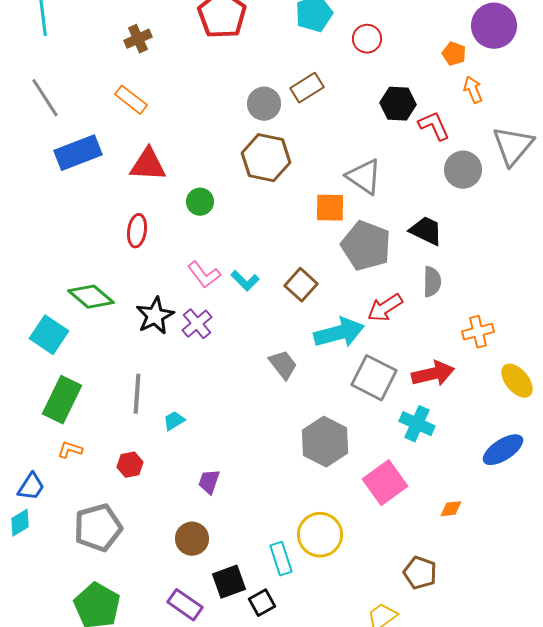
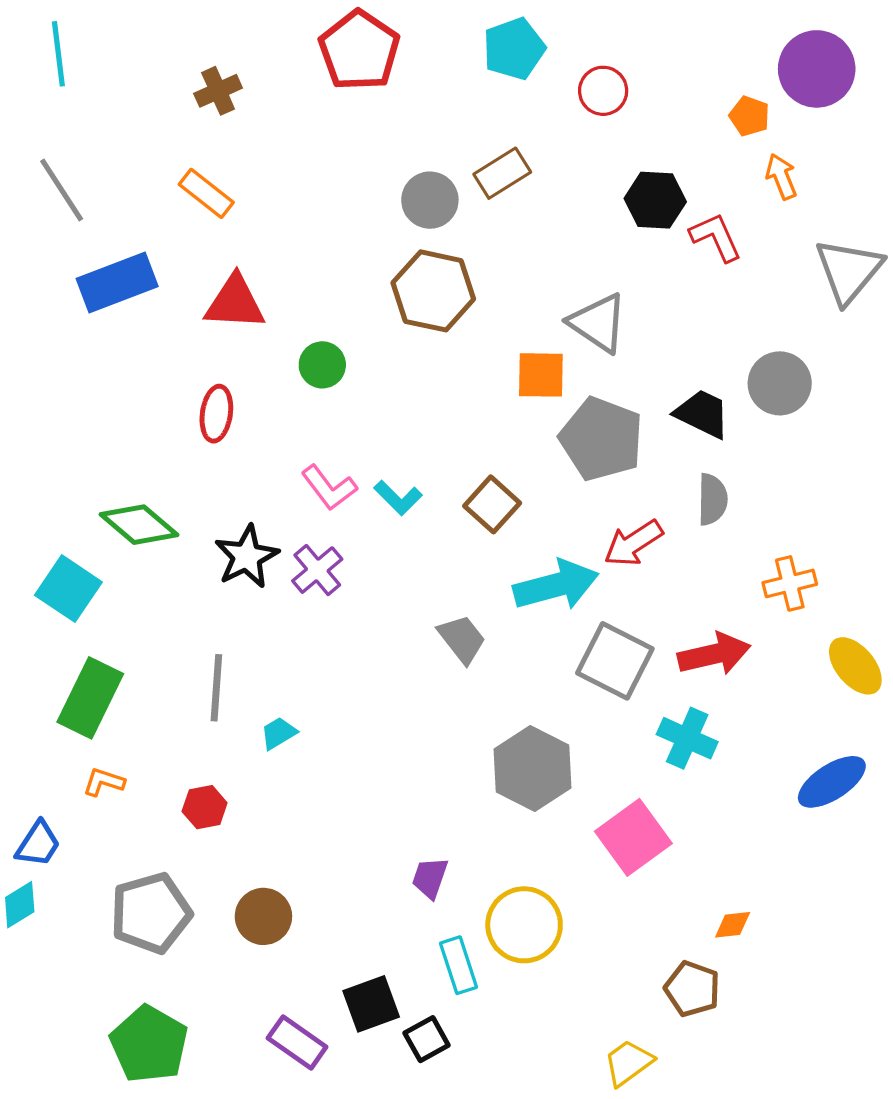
gray circle: (463, 170) -> (780, 383), moved
purple trapezoid: (209, 482) -> (430, 878), moved
orange diamond: (451, 509) -> (733, 925), moved
brown circle: (192, 539) -> (263, 916), moved

